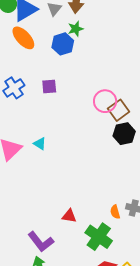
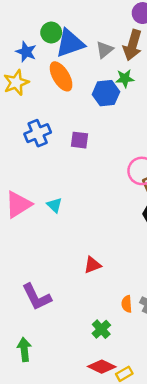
red triangle: (69, 216) -> (92, 265), moved, turned -42
green cross: (99, 237) -> (101, 329), size x0.6
purple L-shape: (41, 242) -> (37, 297), moved

